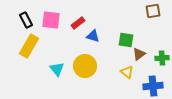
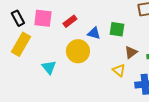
blue triangle: (93, 36) -> (94, 33), moved
green square: (126, 40) -> (117, 29), moved
yellow circle: (85, 66) -> (78, 51), moved

